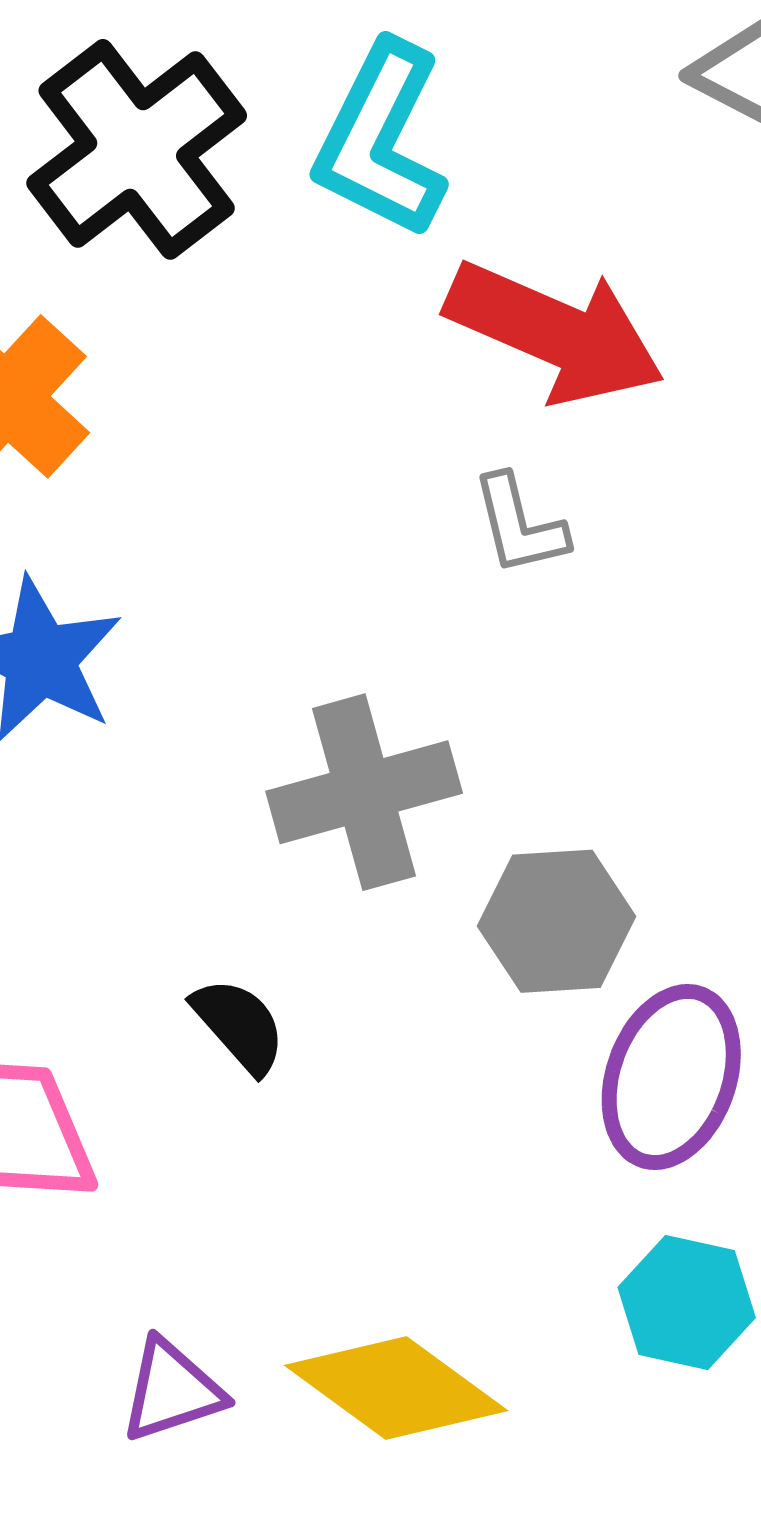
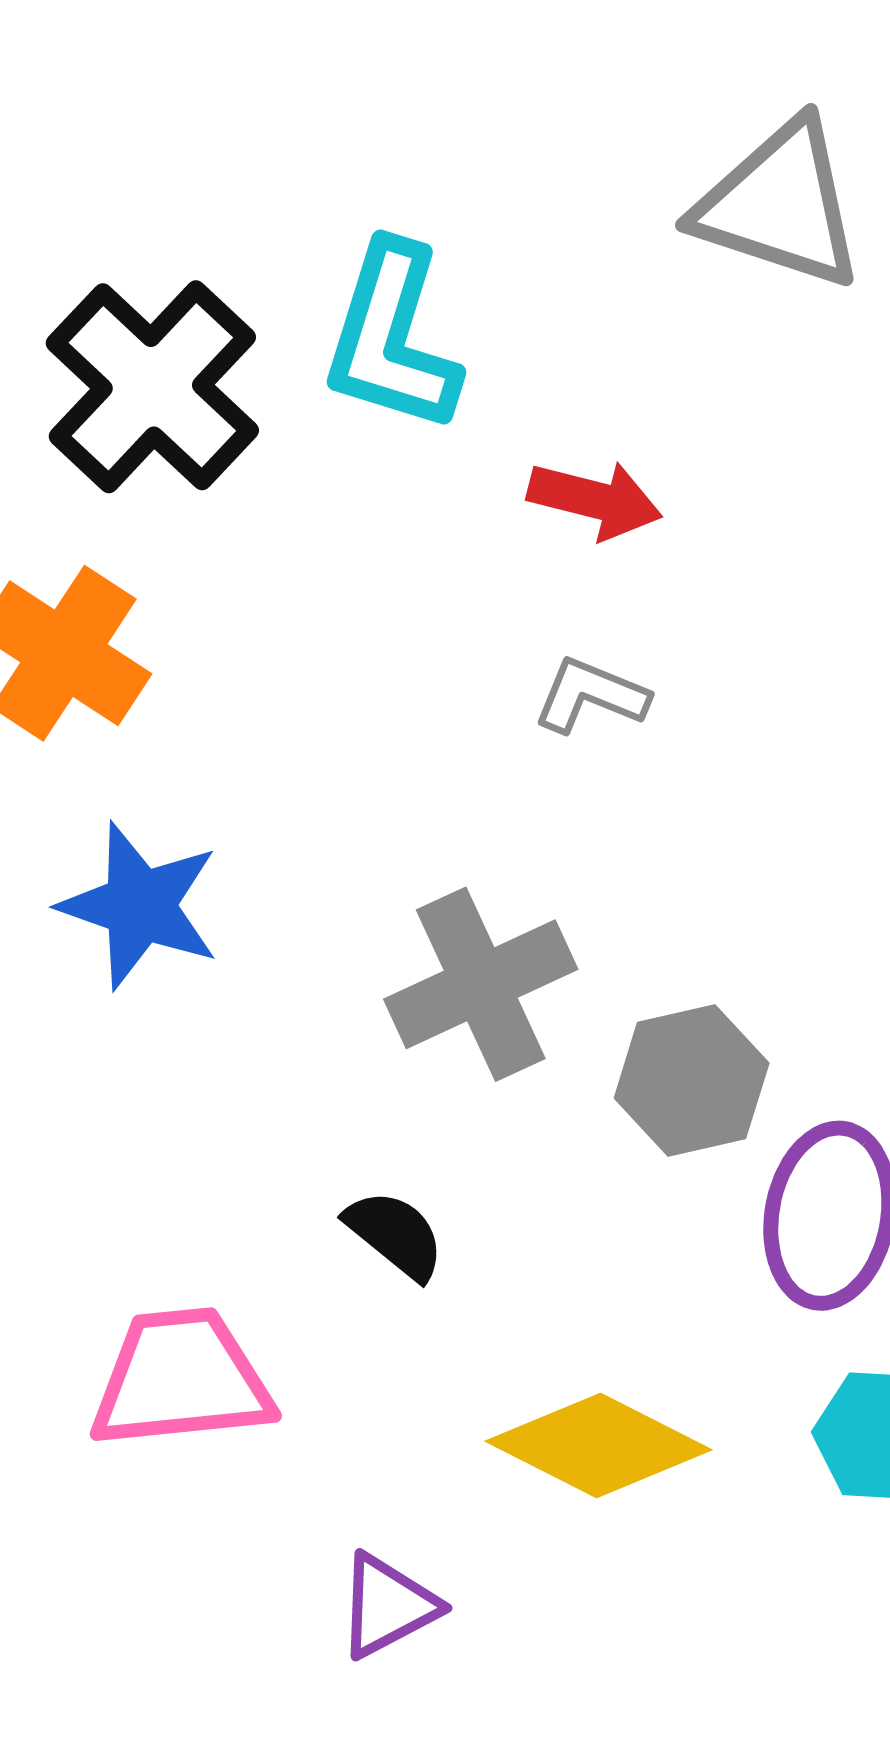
red arrow: (555, 332) -> (595, 500), size x0.6
gray L-shape: (519, 525) -> (591, 695), turned 135
yellow diamond: (396, 1388) -> (599, 1446), moved

